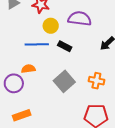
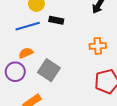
gray square: (64, 81) -> (49, 70), moved

